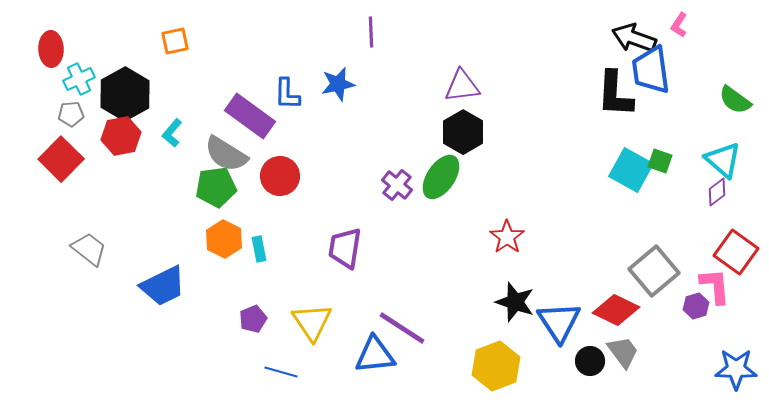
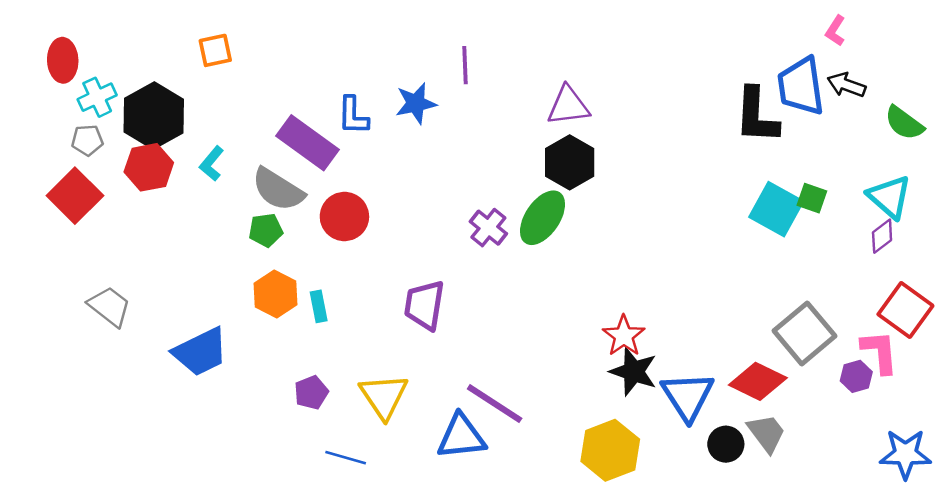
purple line: (371, 32) -> (465, 65), moved
black arrow: (634, 38) -> (846, 85), moved, size x0.7
green pentagon: (216, 187) -> (266, 230), size x0.7
red star: (507, 237) -> (624, 336), moved

